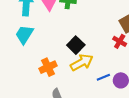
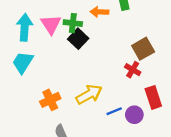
black square: (76, 45) -> (78, 39), moved

